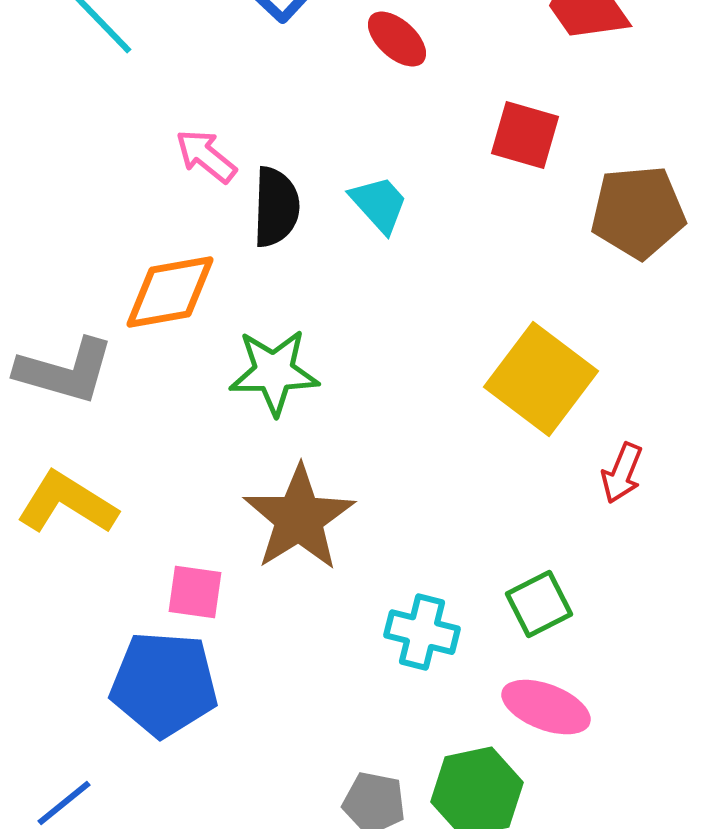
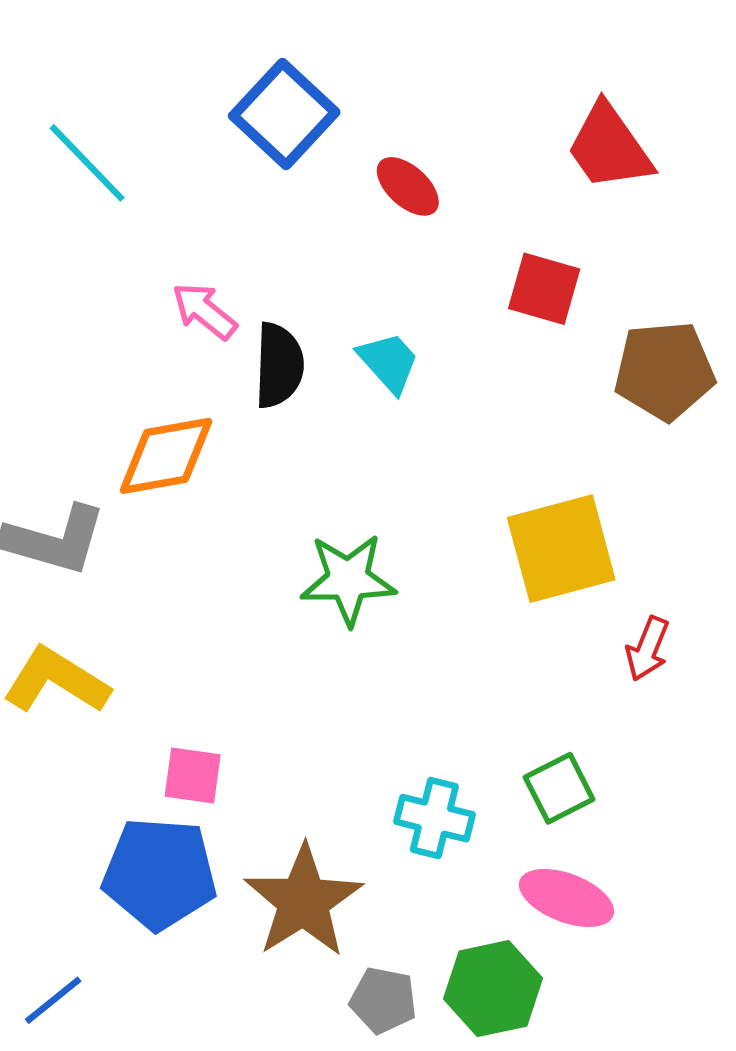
green star: (274, 372) -> (348, 579), moved
yellow square: (541, 379) -> (561, 549), turned 38
brown star: (299, 518) -> (303, 901), moved

